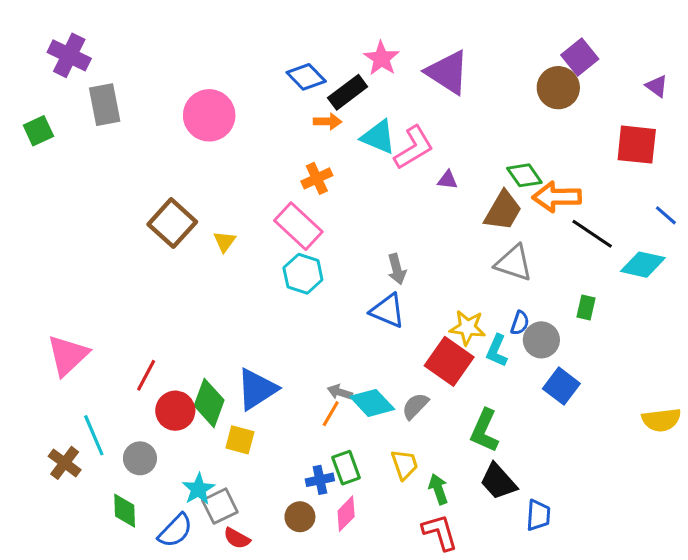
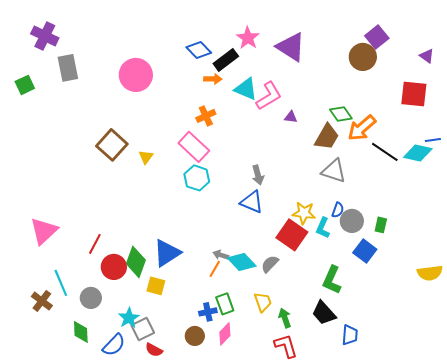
orange arrow: (557, 197) -> (362, 128), turned -40
blue line: (666, 215) -> (433, 140), turned -49
cyan diamond: (643, 265) -> (418, 153), moved
green rectangle: (586, 308) -> (381, 225), moved
green L-shape: (484, 431) -> (332, 280), moved

